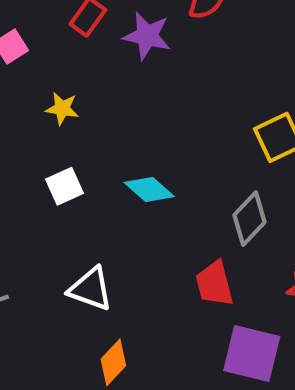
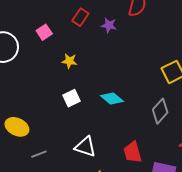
purple star: (147, 36) -> (109, 25), size x0.7
red trapezoid: (214, 284) -> (133, 152), moved

